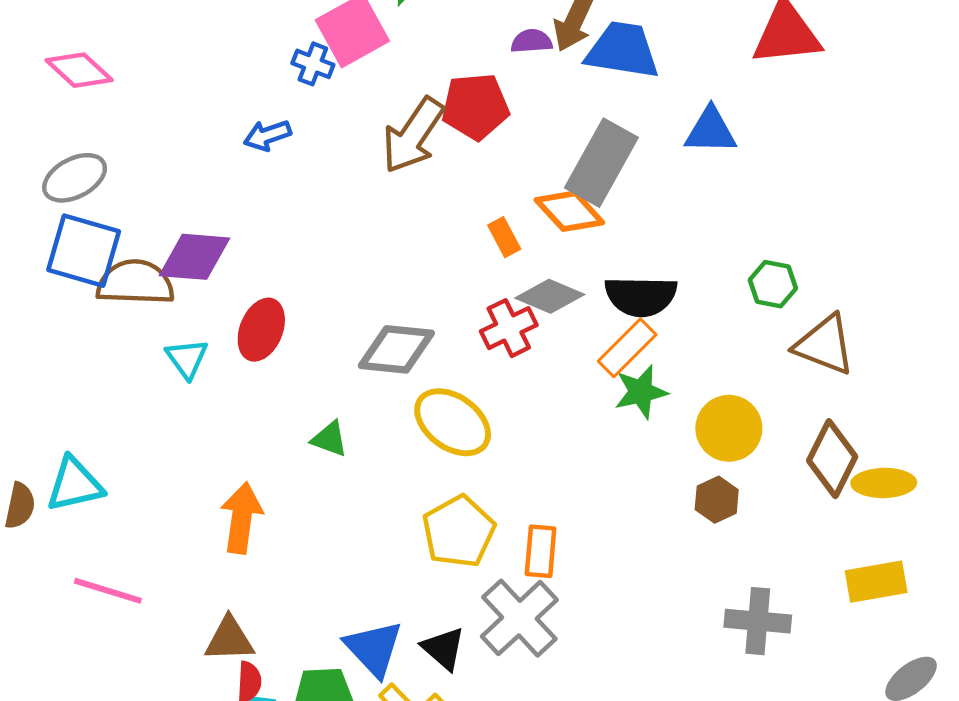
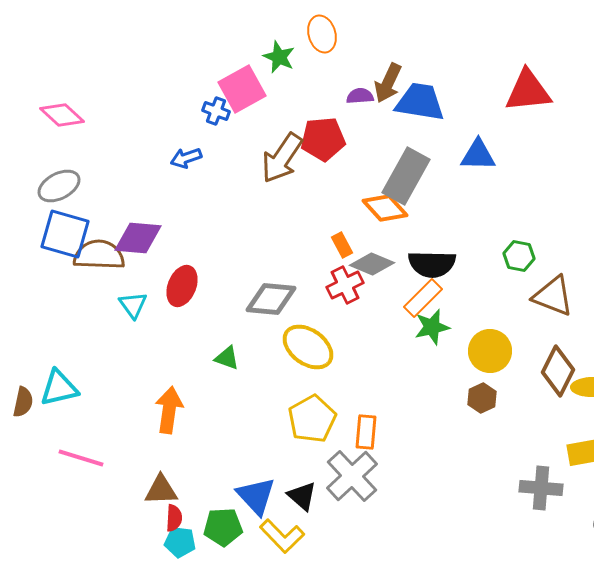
orange rectangle: (504, 237) -> (342, 245), moved
gray cross: (758, 621) -> (541, 488), moved

